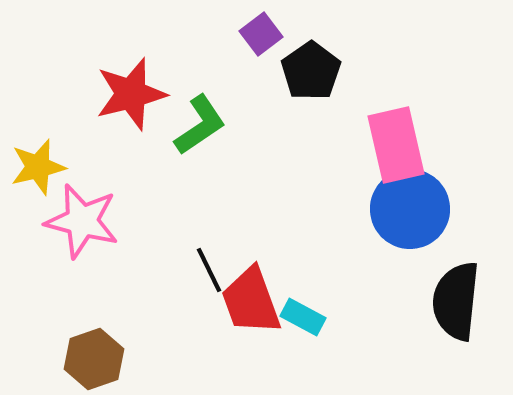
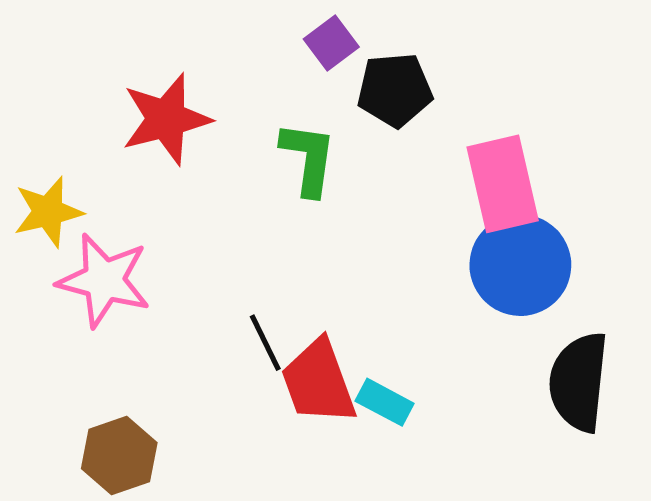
black pentagon: (311, 71) -> (395, 90), turned 30
green L-shape: (200, 125) -> (308, 158), moved, turned -48

